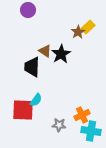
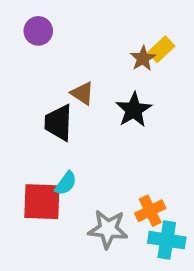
purple circle: (28, 10) -> (38, 31), moved
black star: (61, 54) -> (134, 110), moved
gray star: (59, 125) -> (108, 229), size x1.5

